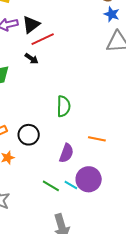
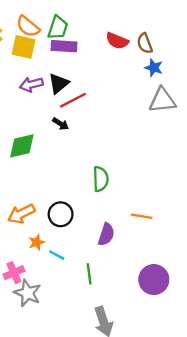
purple circle: (89, 179) -> (154, 280), moved
cyan line: (71, 185) -> (57, 255), moved
green line: (51, 186) -> (89, 274), turned 54

